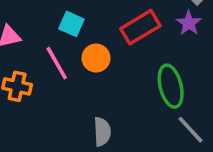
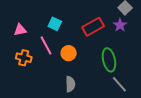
orange circle: (96, 58) -> (69, 53), moved

